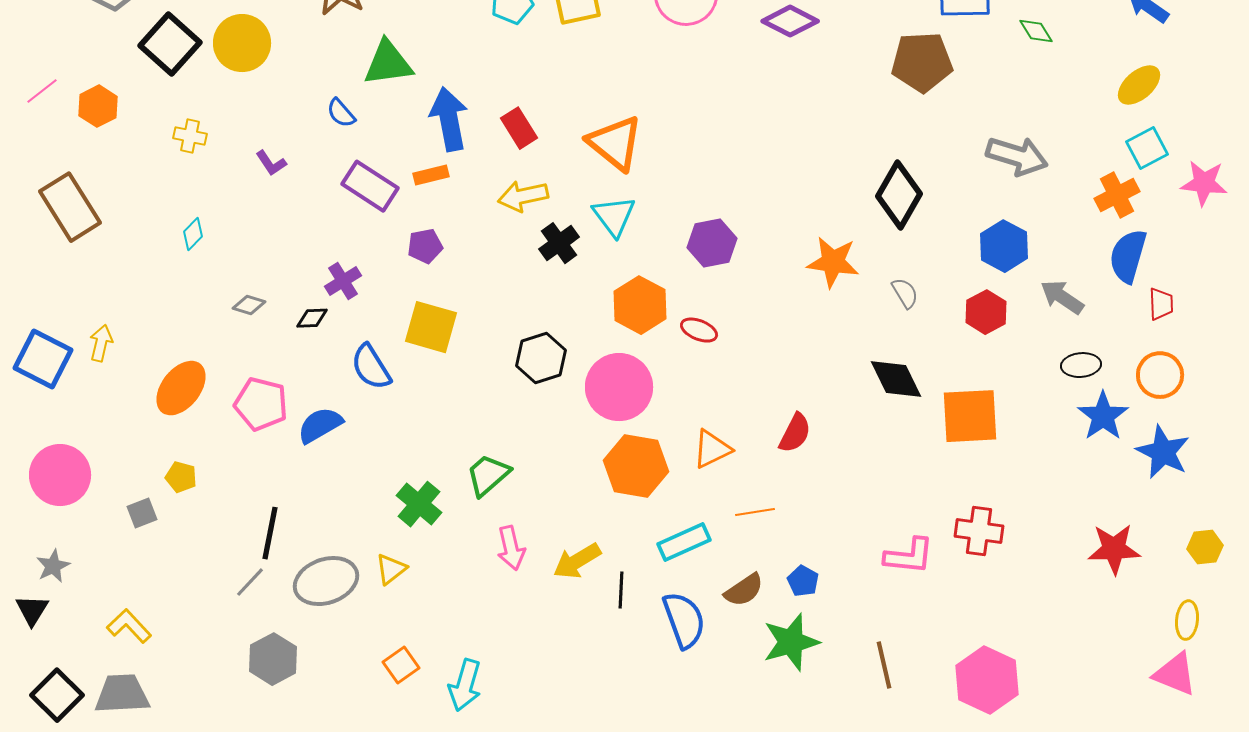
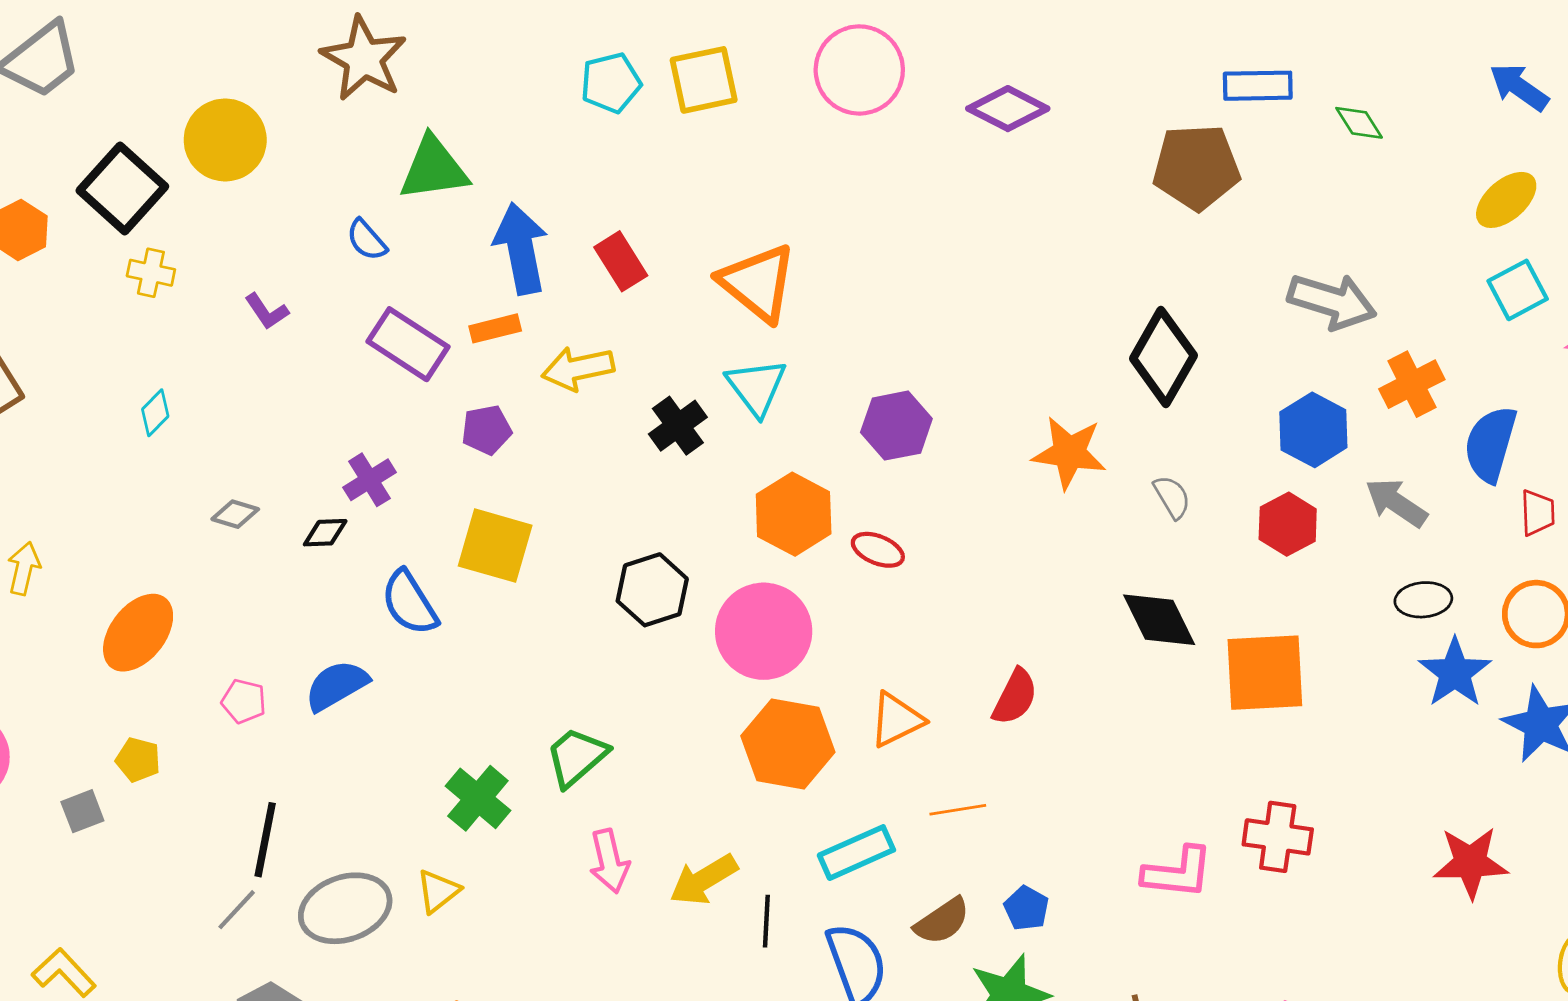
black square: (170, 44) -> (122, 189), moved
orange cross: (1117, 195) -> (1412, 384), moved
yellow arrow: (523, 196) -> (578, 368), moved
pink pentagon: (261, 404) -> (244, 701), moved, size x0.6

